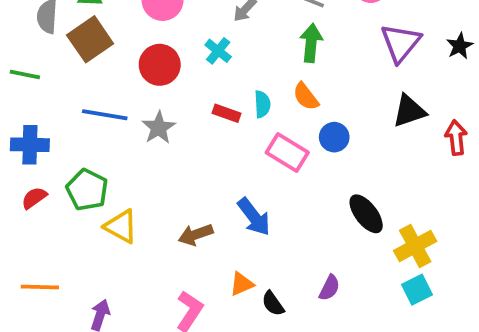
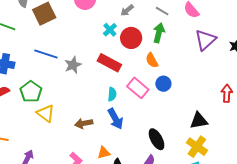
red circle: (160, 65) -> (131, 38), moved
cyan semicircle: (262, 104) -> (112, 94), moved
black triangle: (409, 111) -> (199, 121), moved
red rectangle: (227, 113) -> (109, 63), size x1.6
black ellipse: (366, 214) -> (157, 139), moved
yellow cross: (415, 246) -> (197, 147), turned -35

